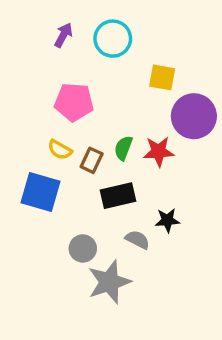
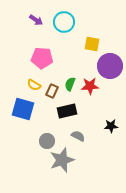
purple arrow: (63, 35) -> (36, 20), turned 96
black star: (167, 220) -> (111, 126), moved

